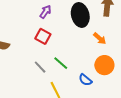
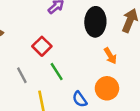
red square: (43, 36) -> (42, 46), moved
gray line: (40, 67) -> (22, 75), moved

